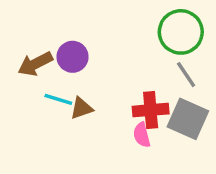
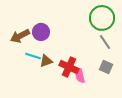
red cross: (151, 110) -> (69, 67), moved, turned 30
gray square: (188, 119) -> (106, 67), size x0.6

